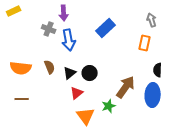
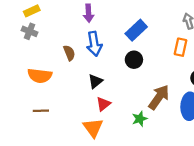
gray cross: (49, 29) -> (30, 31), moved
brown semicircle: (50, 67) -> (69, 53), moved
black circle: (90, 73) -> (134, 60), moved
orange triangle: (86, 116) -> (93, 128), moved

